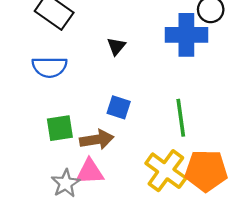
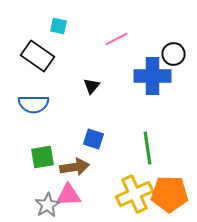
yellow cross: (166, 171) -> (134, 194), turned 30

